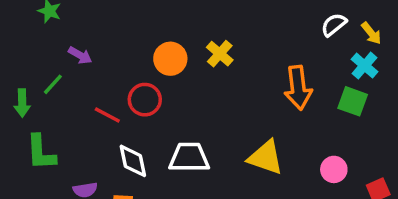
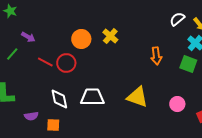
orange arrow: (298, 88) -> (156, 56), size x0.7
red line: (107, 115) -> (45, 62), moved

